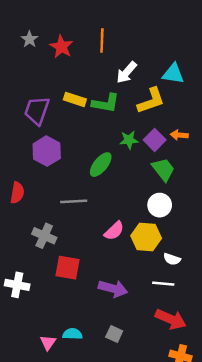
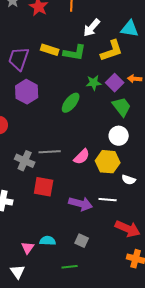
gray line: (74, 201) -> (50, 152), moved
white line: (163, 284) -> (108, 200), moved

